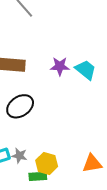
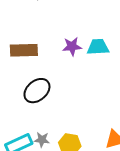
cyan trapezoid: (86, 70) -> (98, 47), turned -35

